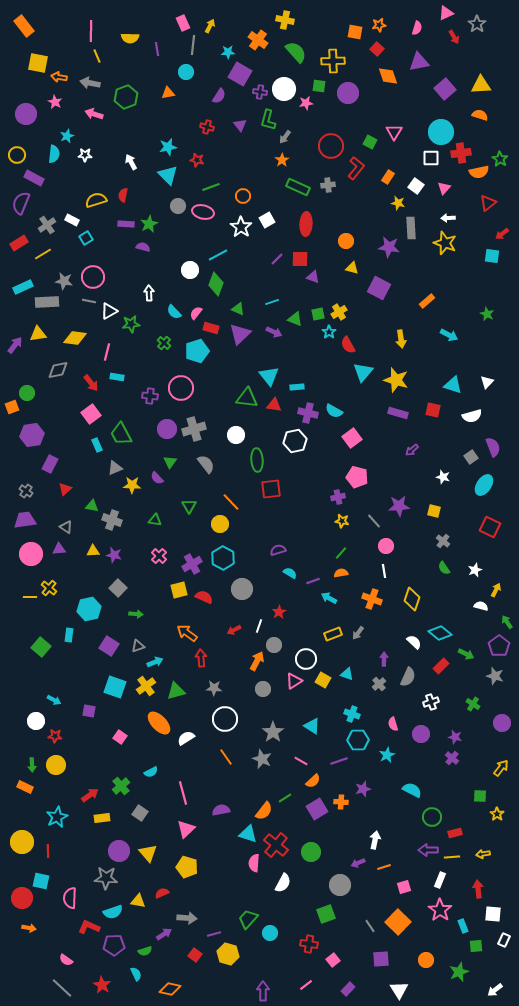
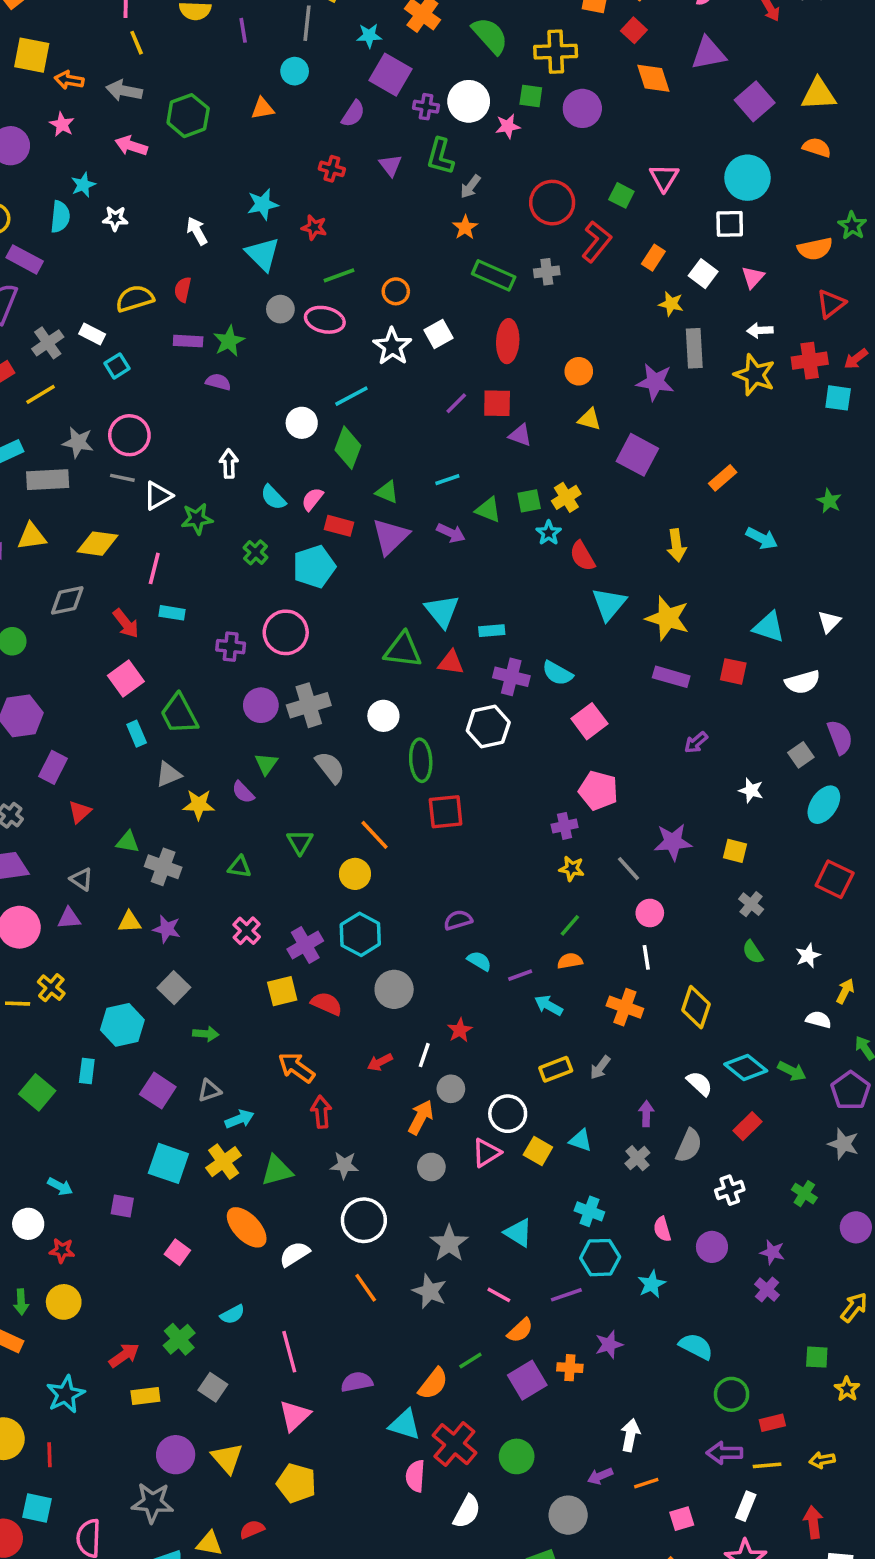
red cross: (461, 153) -> (810, 361), moved
green arrow: (466, 654) -> (792, 1071), moved

